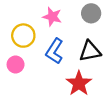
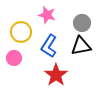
gray circle: (91, 13) -> (82, 23), moved
red star: (79, 83) -> (56, 75), moved

